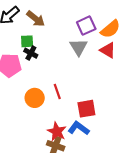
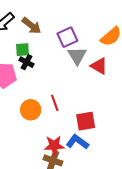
purple square: (86, 26) -> (67, 37), moved
red triangle: (108, 50) -> (99, 66), moved
red star: (57, 132) -> (54, 145), turned -30

